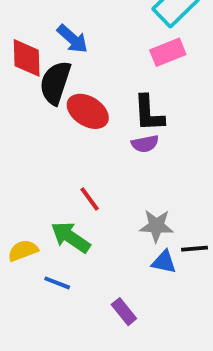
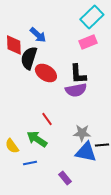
purple semicircle: (145, 144) -> (76, 90), size x1.5
yellow semicircle: (23, 251) -> (12, 146), turned -105
blue triangle: (164, 262) -> (86, 152), size x1.6
blue line: (57, 283) -> (30, 163), turned -32

